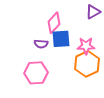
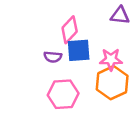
purple triangle: (93, 12) -> (120, 15), turned 35
pink hexagon: (36, 73) -> (63, 94), moved

